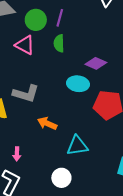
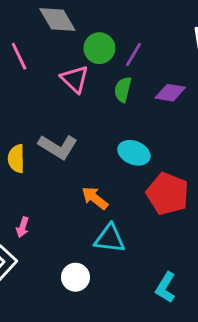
purple diamond: (96, 63) -> (170, 93), moved, turned -30
orange arrow: (47, 123) -> (95, 198), moved

